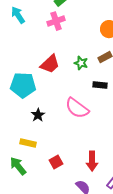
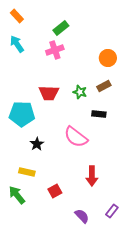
red trapezoid: (50, 64) -> (49, 93), turned 45
red arrow: (92, 161) -> (92, 176), moved

